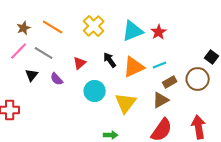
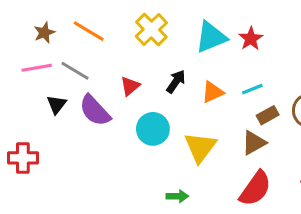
pink line: (19, 51) -> (37, 68), turned 36
black arrow: (110, 60) -> (176, 82), turned 70
orange triangle: (134, 67) -> (213, 92), size x0.7
purple semicircle: (57, 79) -> (95, 111), size x1.6

